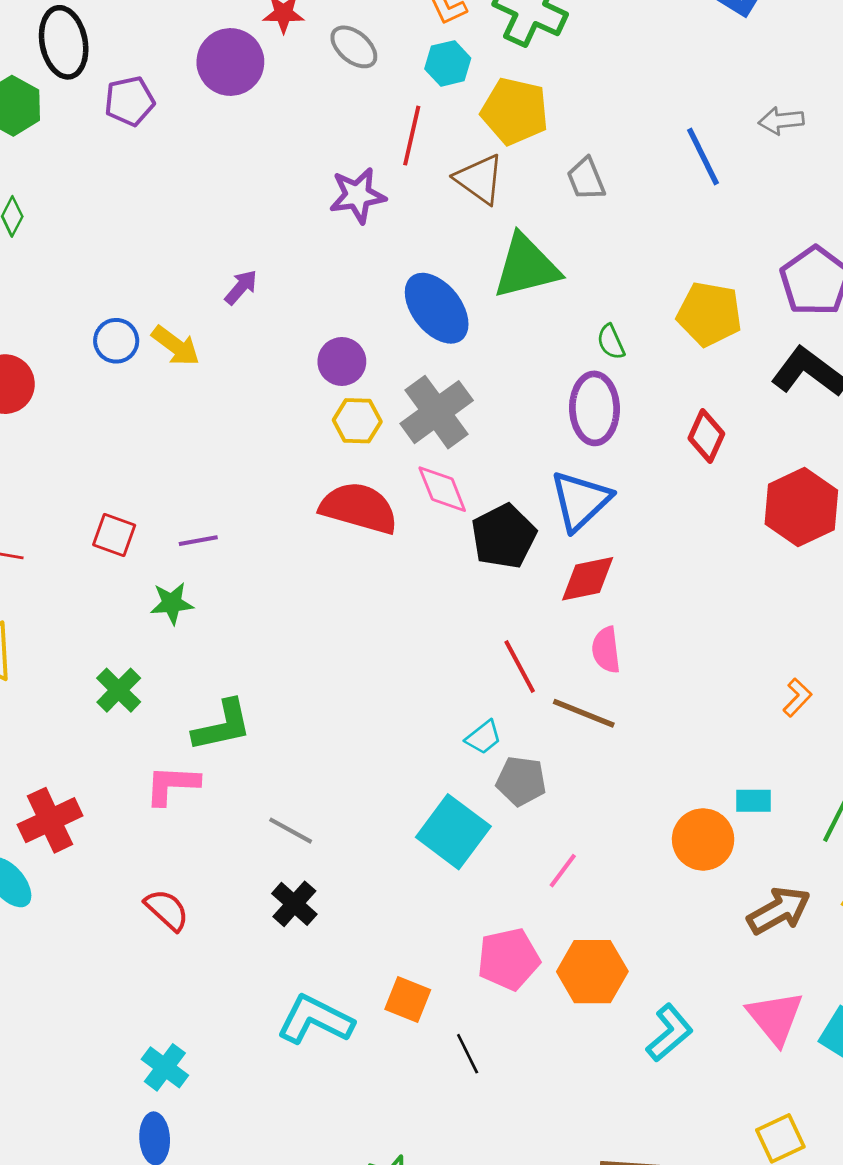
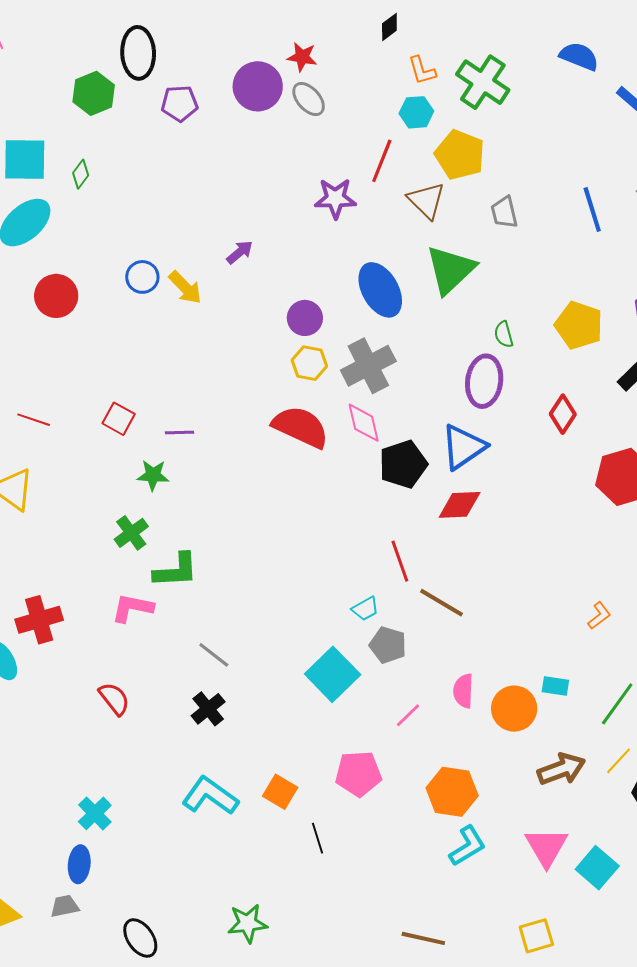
gray ellipse: (354, 47) -> (309, 99), moved
green triangle: (526, 267) -> (450, 270), turned -38
pink semicircle: (606, 650) -> (463, 691), moved
green cross: (119, 690) -> (131, 533), moved
orange hexagon: (592, 972) -> (452, 792), moved

